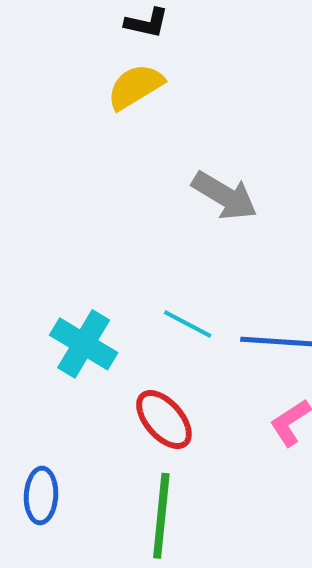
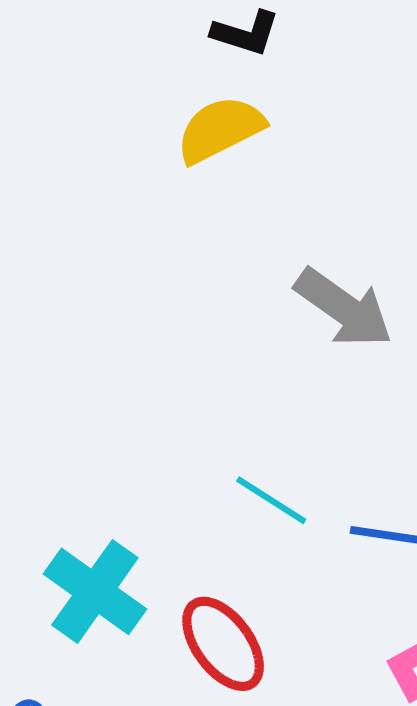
cyan cross: (84, 344) -> (95, 591), moved

